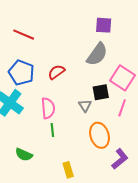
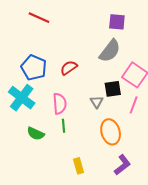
red line: (24, 35) -> (39, 18), moved
green semicircle: (24, 155) -> (36, 134), moved
purple L-shape: (120, 159) -> (122, 165), moved

